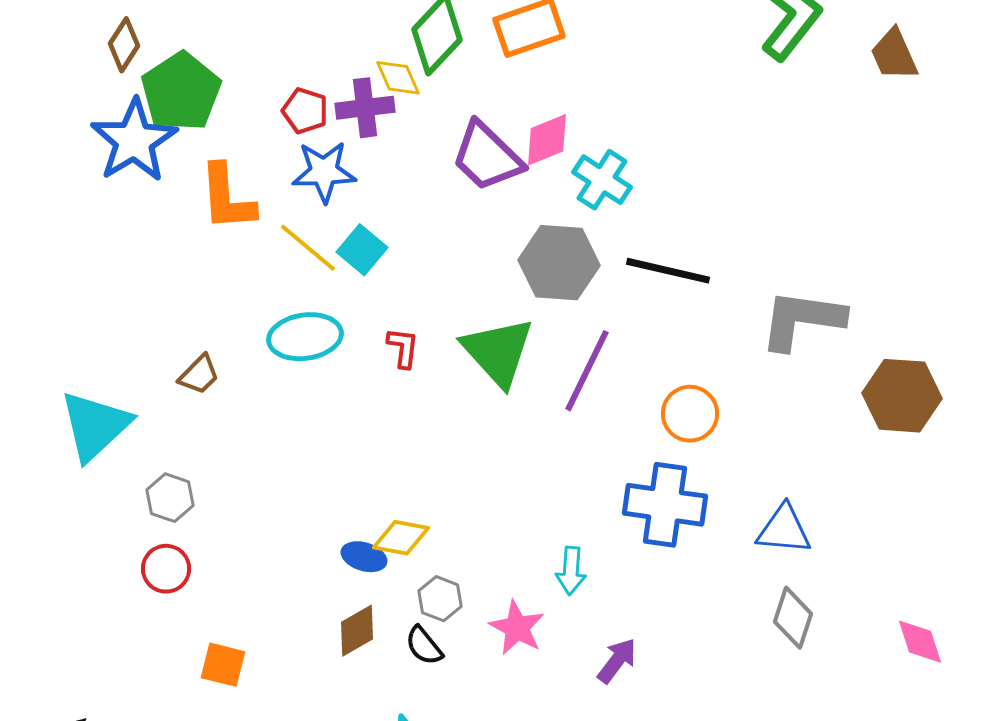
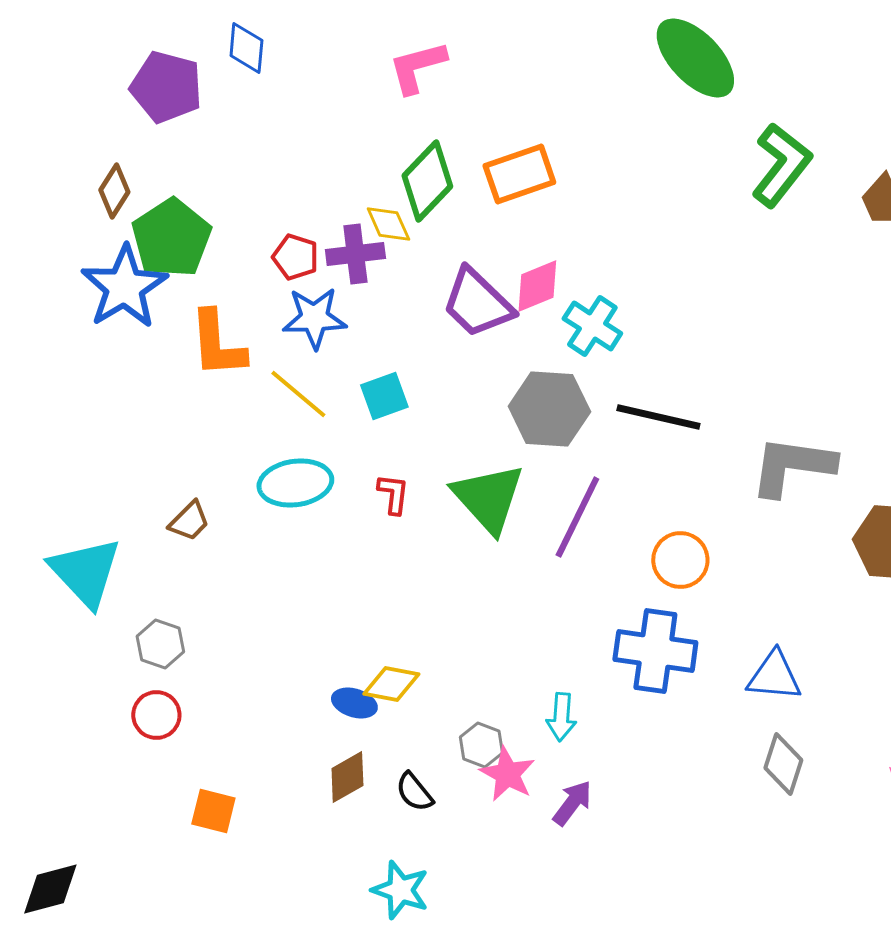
cyan square: (362, 250) -> (384, 396), moved, turned 30
cyan triangle: (95, 426) -> (85, 572), turned -30
gray hexagon: (440, 599) -> (481, 745), moved
purple arrow: (617, 661) -> (572, 803), moved

